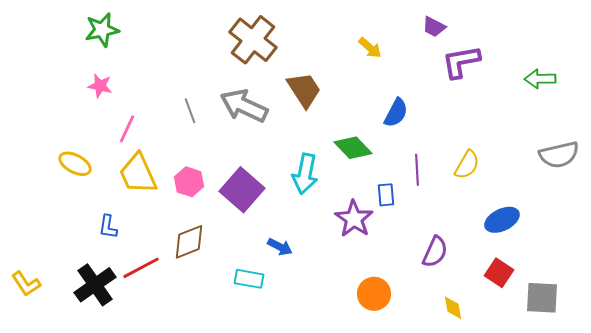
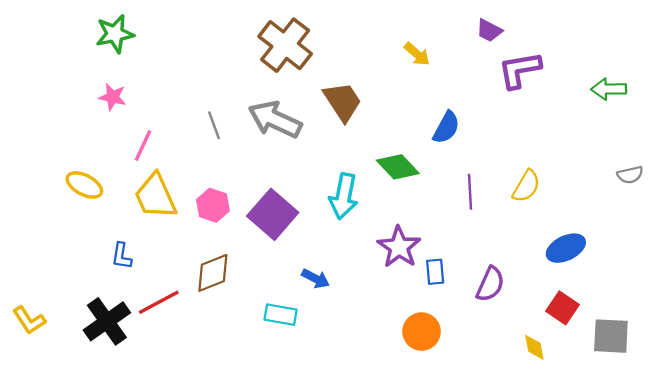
gray semicircle: (559, 155) -> (630, 175), size x0.6
blue rectangle: (386, 195) -> (435, 272), moved
yellow diamond: (453, 308) -> (534, 347), moved

